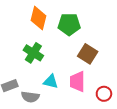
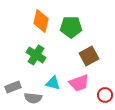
brown square: (88, 54) -> (89, 56), turned 30
pink trapezoid: (77, 82) -> (79, 83), turned -110

